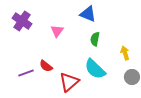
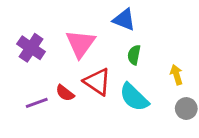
purple cross: (22, 21) -> (31, 48), moved
pink triangle: (57, 31) -> (80, 44), size x1.6
red triangle: (69, 82) -> (97, 82), moved, turned -45

